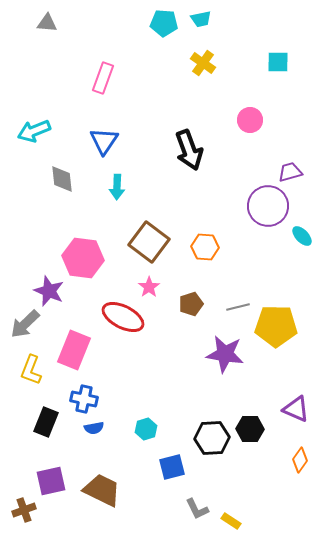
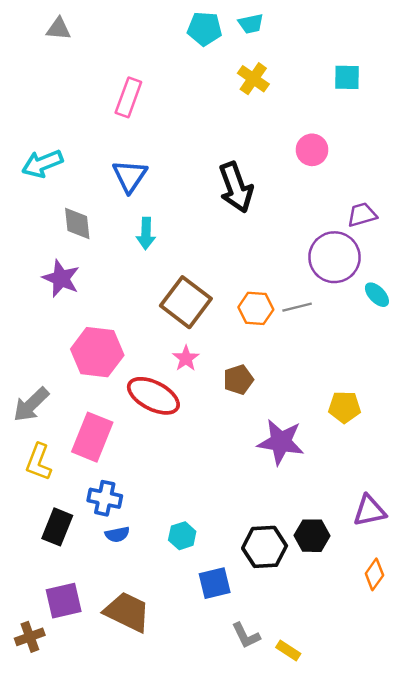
pink hexagon: (83, 258) -> (97, 352), moved
purple star: (49, 291) -> (61, 278), moved
gray line: (238, 307) -> (297, 307), moved
yellow pentagon: (276, 326) -> (344, 407), size x0.6
purple triangle: (296, 409) -> (369, 511), turned -36

